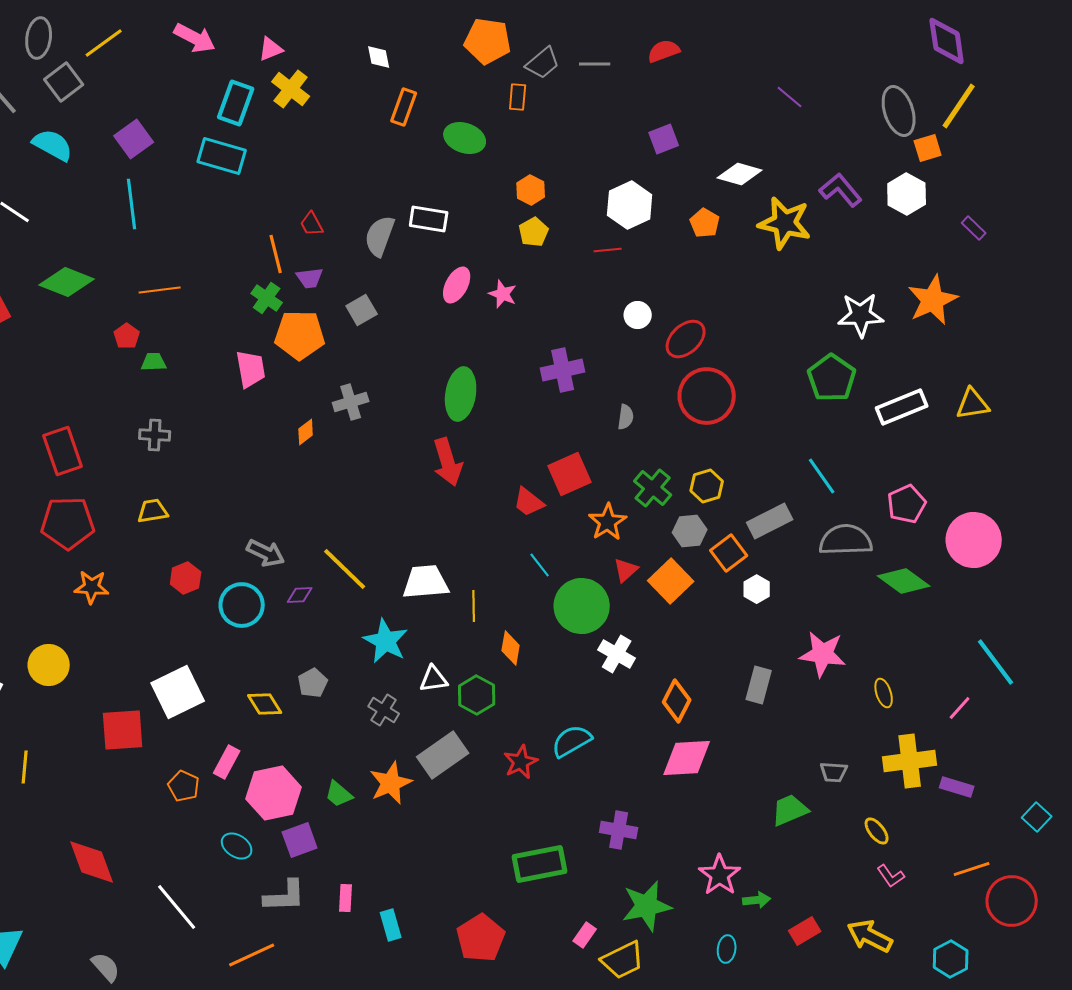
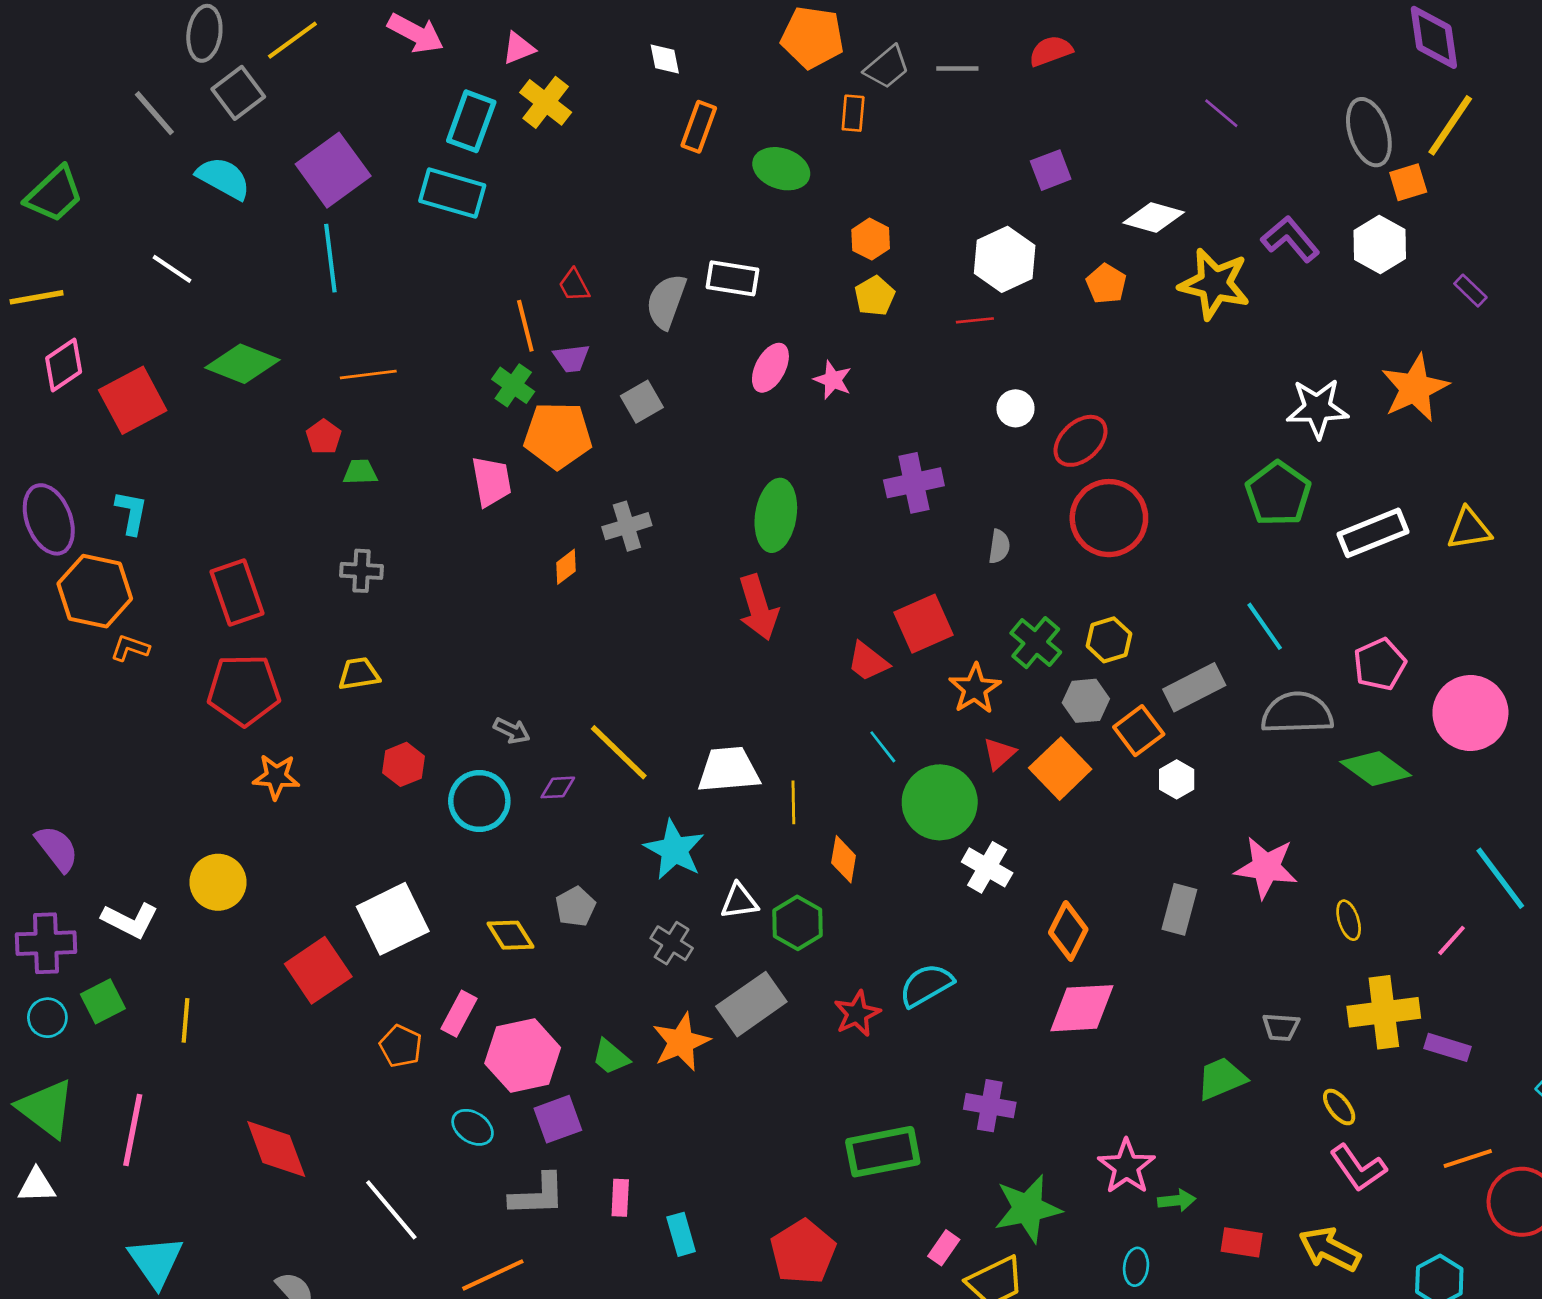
purple square: (134, 139) -> (333, 170), size x1.4
gray arrow: (266, 553) -> (512, 731), size x0.7
red square: (123, 730) -> (318, 970), turned -30
pink L-shape: (891, 876) -> (1358, 1168), size x1.5
red rectangle: (805, 931) -> (1242, 1242), turned 40

